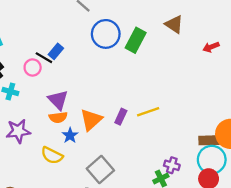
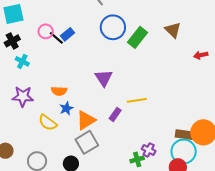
pink circle: (33, 67) -> (46, 31), moved
purple triangle: (58, 100) -> (104, 78), moved
purple rectangle: (121, 117) -> (115, 114), moved
orange triangle: (91, 120) -> (86, 120), moved

